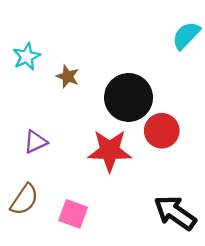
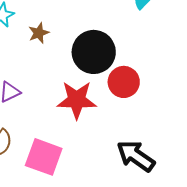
brown star: (68, 76) -> (39, 33), turned 30
pink square: (73, 214) -> (44, 157), size x1.4

